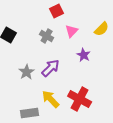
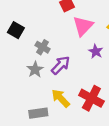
pink triangle: (72, 31) -> (83, 26), size x1.5
gray cross: (47, 36) -> (43, 47), moved

